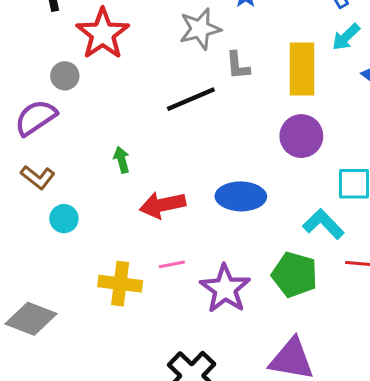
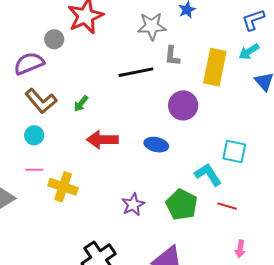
purple circle: (301, 136) -> (183, 105), moved
green arrow: (122, 160) -> (81, 104), turned -138
brown L-shape: (38, 177) -> (41, 101), moved, size x1.4
blue ellipse: (241, 196) -> (156, 145), size x0.7
pink line: (172, 264) -> (34, 170), moved
purple star: (225, 289) -> (133, 205), size x0.7

